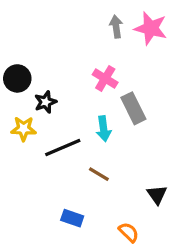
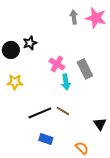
pink cross: (105, 78) -> (57, 64), moved
black star: (46, 102) -> (30, 43), moved
black line: (63, 148) -> (40, 113), moved

